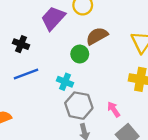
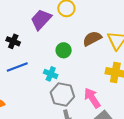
brown semicircle: (97, 36) -> (92, 39), moved
pink arrow: (114, 109) -> (92, 98), size x1.5

